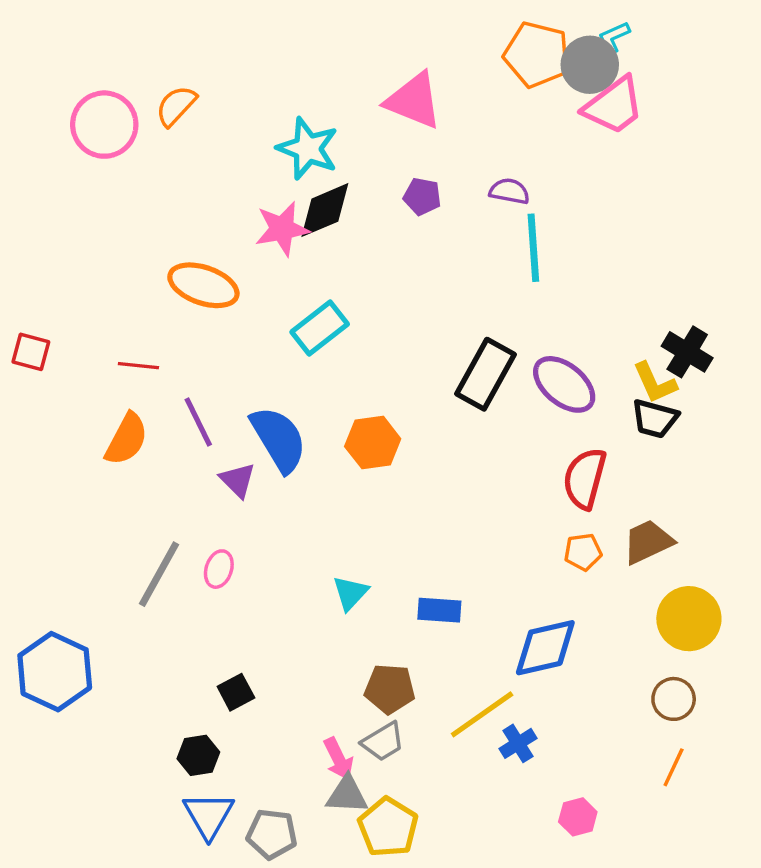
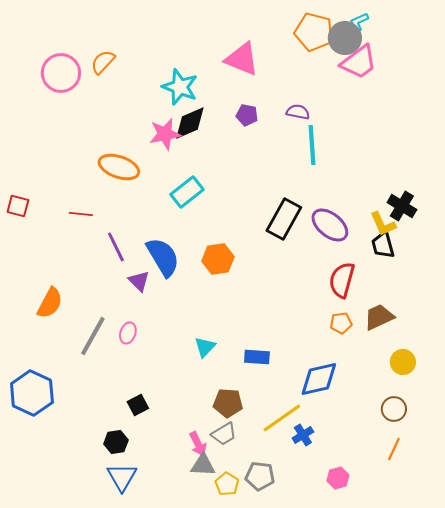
black trapezoid: (655, 419) -> (383, 245), turned 60
orange semicircle: (127, 439) -> (50, 303), moved
yellow circle: (689, 619) -> (403, 362), size x0.7
yellow pentagon: (388, 827) -> (227, 484), size x0.7
gray pentagon: (272, 834) -> (260, 476), moved

